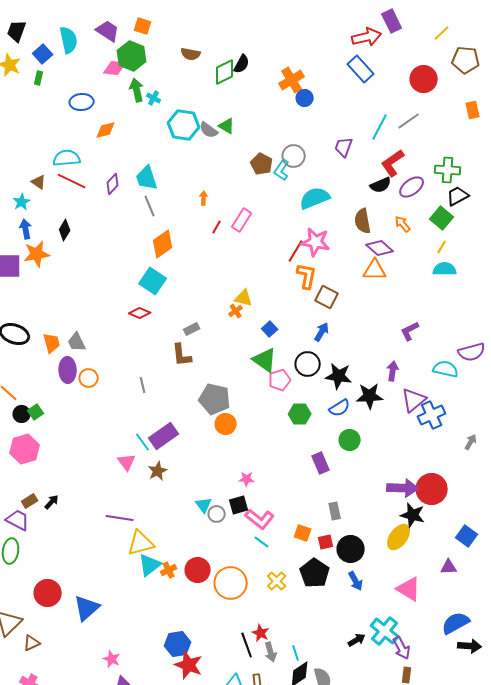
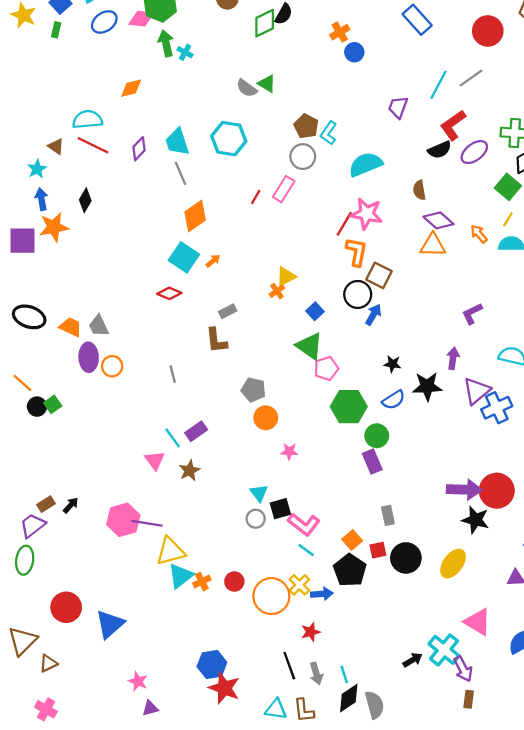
orange cross: (292, 80) -> (340, 32), size x0.7
blue ellipse: (82, 102) -> (104, 22), moved, turned -30
cyan hexagon: (184, 125) -> (229, 139), moved
gray circle: (294, 156) -> (303, 157), moved
orange arrow: (204, 198) -> (213, 261), moved, turned 48
brown semicircle: (363, 221) -> (419, 190), size x0.7
orange arrow: (403, 224) -> (479, 234), moved
yellow triangle: (244, 298) -> (286, 277), turned -42
orange trapezoid: (52, 343) -> (71, 327), turned -50
black circle: (308, 364) -> (358, 294), moved
black star: (339, 376) -> (392, 364), size x0.6
gray pentagon: (215, 399) -> (253, 390), size x0.7
green hexagon: (300, 414) -> (349, 407), size x1.4
purple rectangle: (164, 436) -> (196, 431), size x0.7
green circle: (350, 440) -> (377, 436), moved
pink hexagon: (25, 449) -> (123, 520), moved
pink star: (247, 479) -> (289, 451), moved
cyan triangle: (204, 505) -> (259, 493), moved
purple trapezoid: (18, 520) -> (33, 525), turned -65
orange square: (303, 533) -> (352, 540), turned 30
yellow ellipse: (399, 537) -> (453, 564), moved
red circle: (198, 570) -> (234, 582), size x0.7
black pentagon: (315, 573) -> (350, 570), moved
yellow cross: (277, 581) -> (299, 585), moved
blue arrow: (356, 581) -> (322, 594), moved, turned -66
pink triangle: (409, 589) -> (478, 622), moved
red star: (261, 633) -> (311, 632), moved, turned 30

